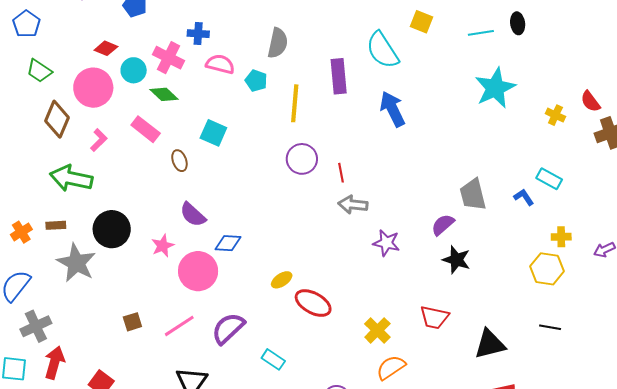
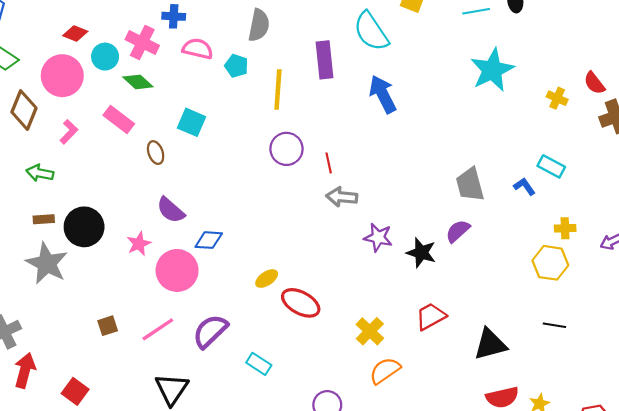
green arrow: (71, 178) -> (40, 173), size x0.6
brown rectangle: (56, 225) -> (44, 219), moved
purple semicircle: (443, 225) -> (458, 231), moved
black star: (456, 260) -> (421, 253), moved
red trapezoid: (434, 317) -> (431, 316), turned 140

